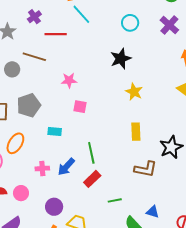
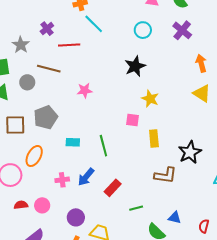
pink square: (80, 107) -> (133, 120), moved
green line: (91, 153) -> (103, 146), moved

